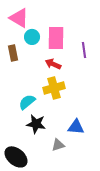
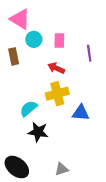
pink rectangle: (56, 38) -> (59, 40), size x0.6
blue triangle: (76, 127) -> (81, 113), moved
gray triangle: (58, 145) -> (62, 169), moved

